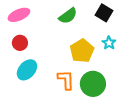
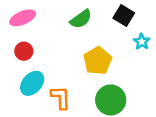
cyan star: (109, 43) -> (142, 42), moved
orange L-shape: (66, 80) -> (61, 98), moved

